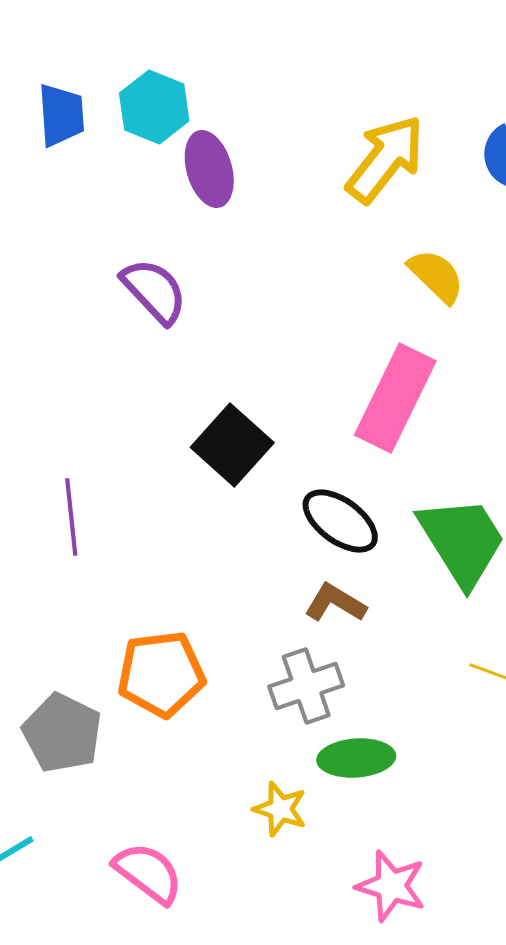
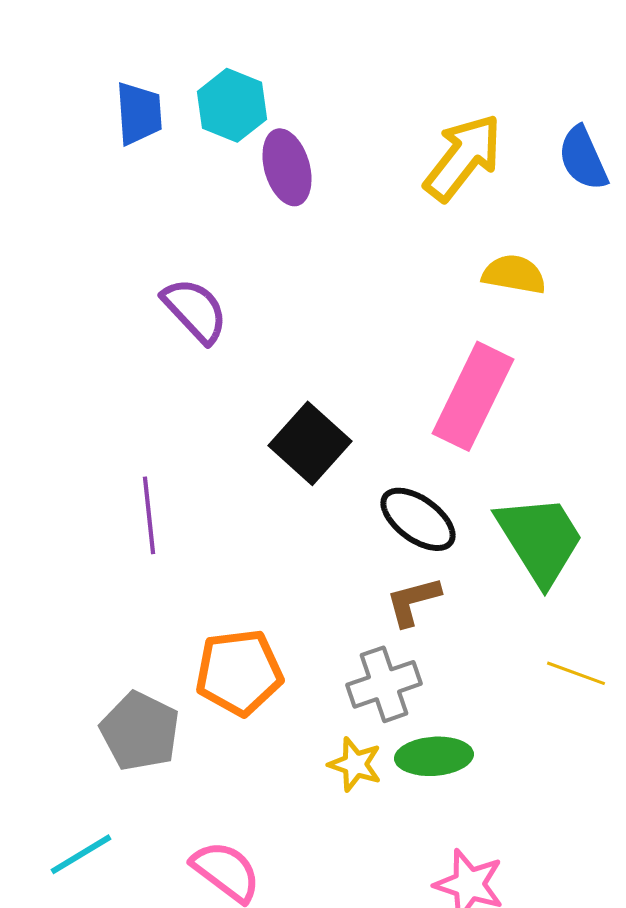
yellow semicircle: (436, 276) -> (514, 274), turned -34
purple semicircle: (154, 291) -> (195, 310), moved
brown L-shape: (335, 603) -> (413, 601), turned -46
yellow star: (280, 809) -> (355, 764), moved

